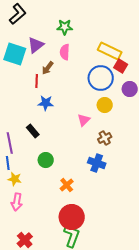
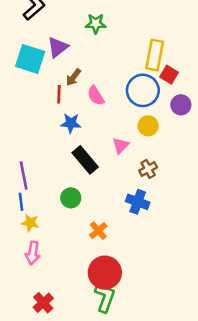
yellow rectangle: (110, 51) -> (155, 55), turned 75
pink semicircle: (65, 52) -> (96, 96), moved, turned -35
black rectangle: (33, 131) -> (85, 160), moved, size x1.5

